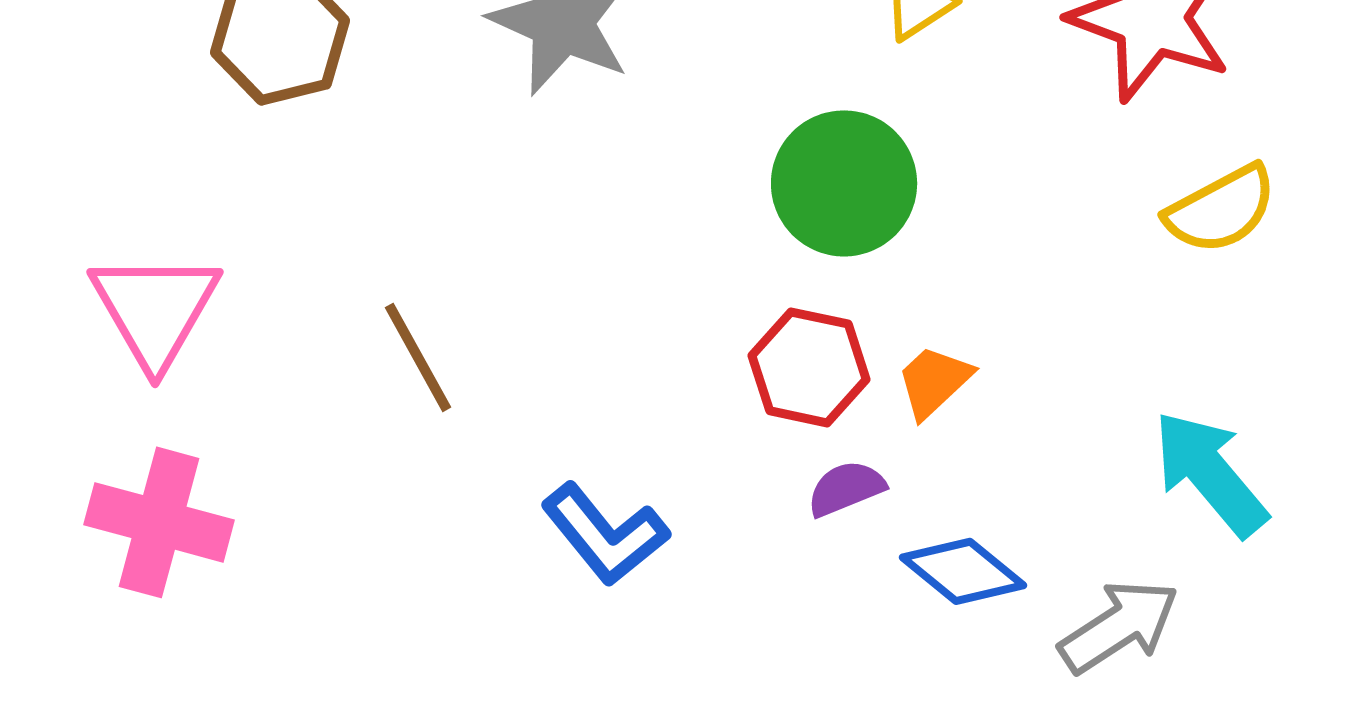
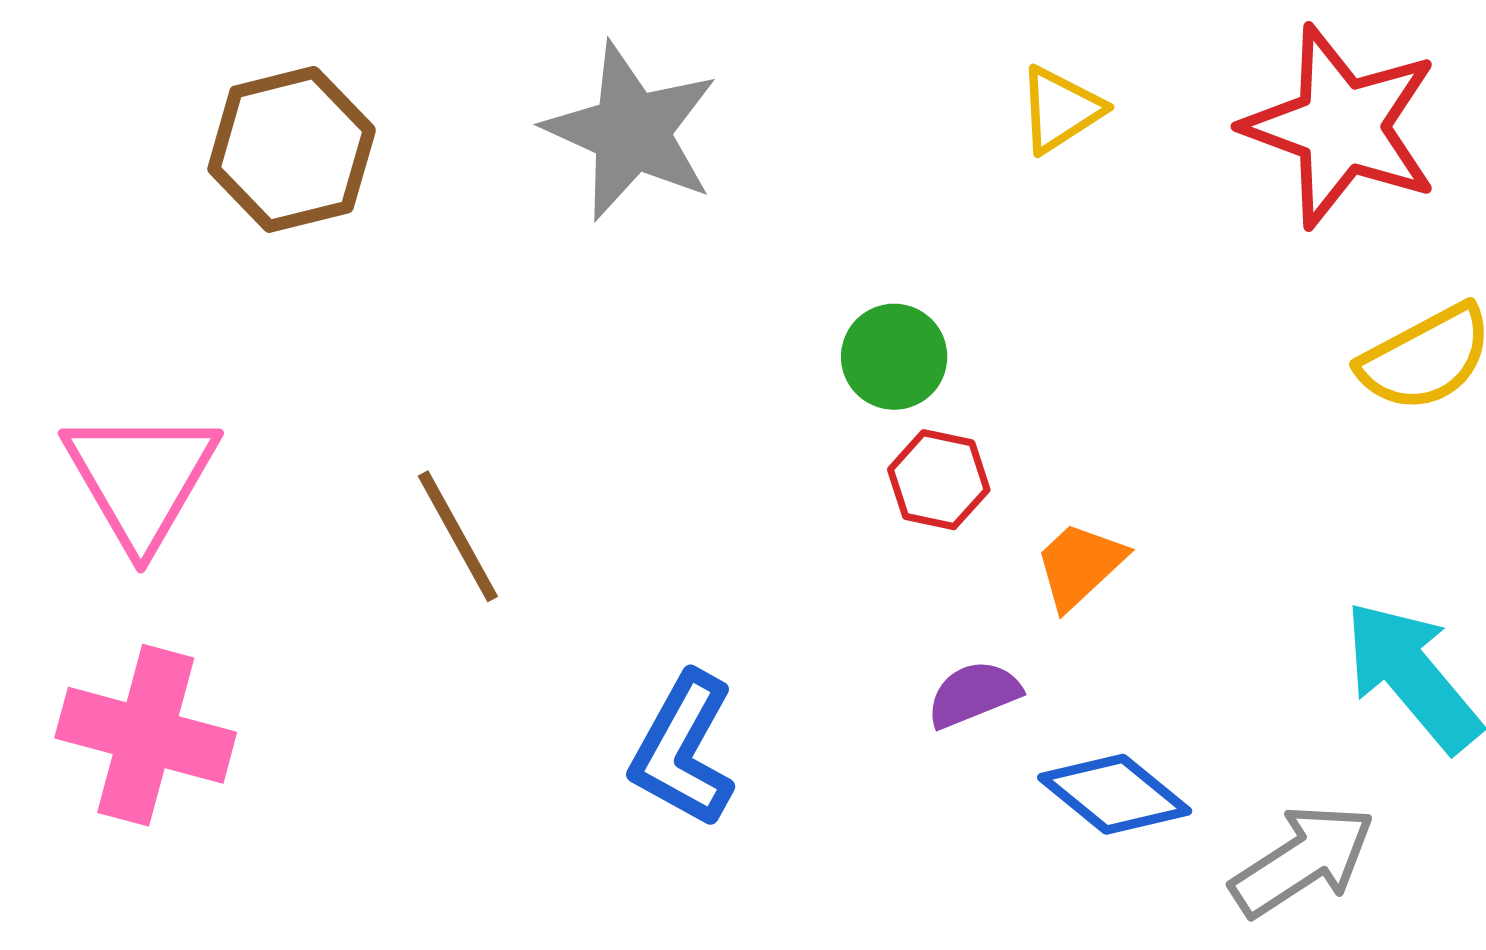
green circle: (844, 183) -> (894, 357), moved, size x0.6
red hexagon: (809, 367) -> (939, 480), moved, size x0.7
blue L-shape: (605, 534) -> (683, 750), turned 68

